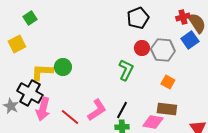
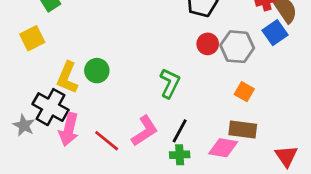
green L-shape: (126, 70) -> (170, 83), moved
yellow L-shape: (42, 72) -> (67, 78), turned -70

